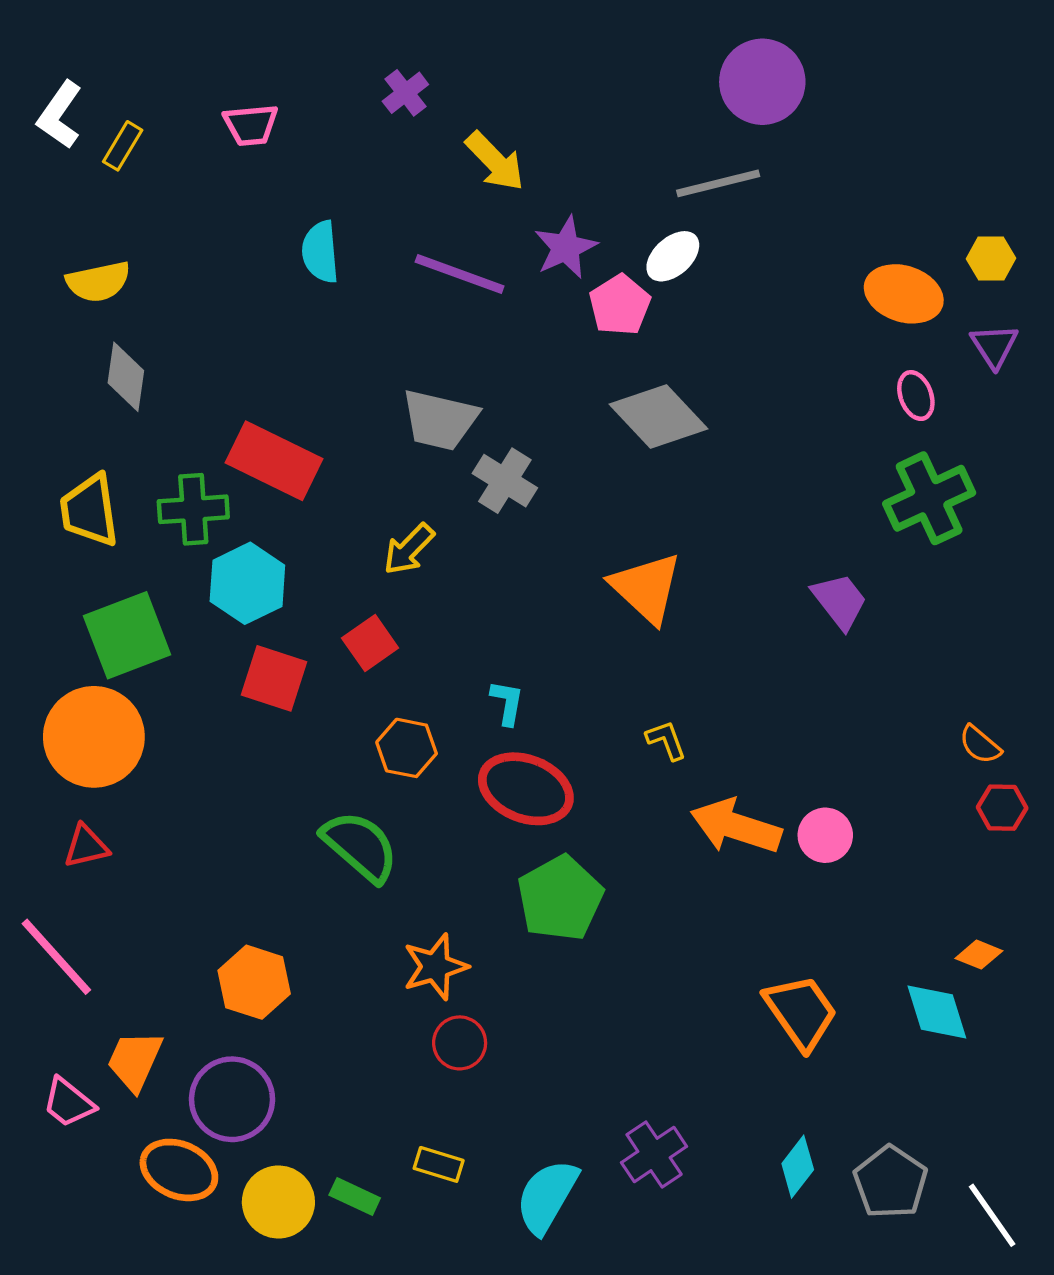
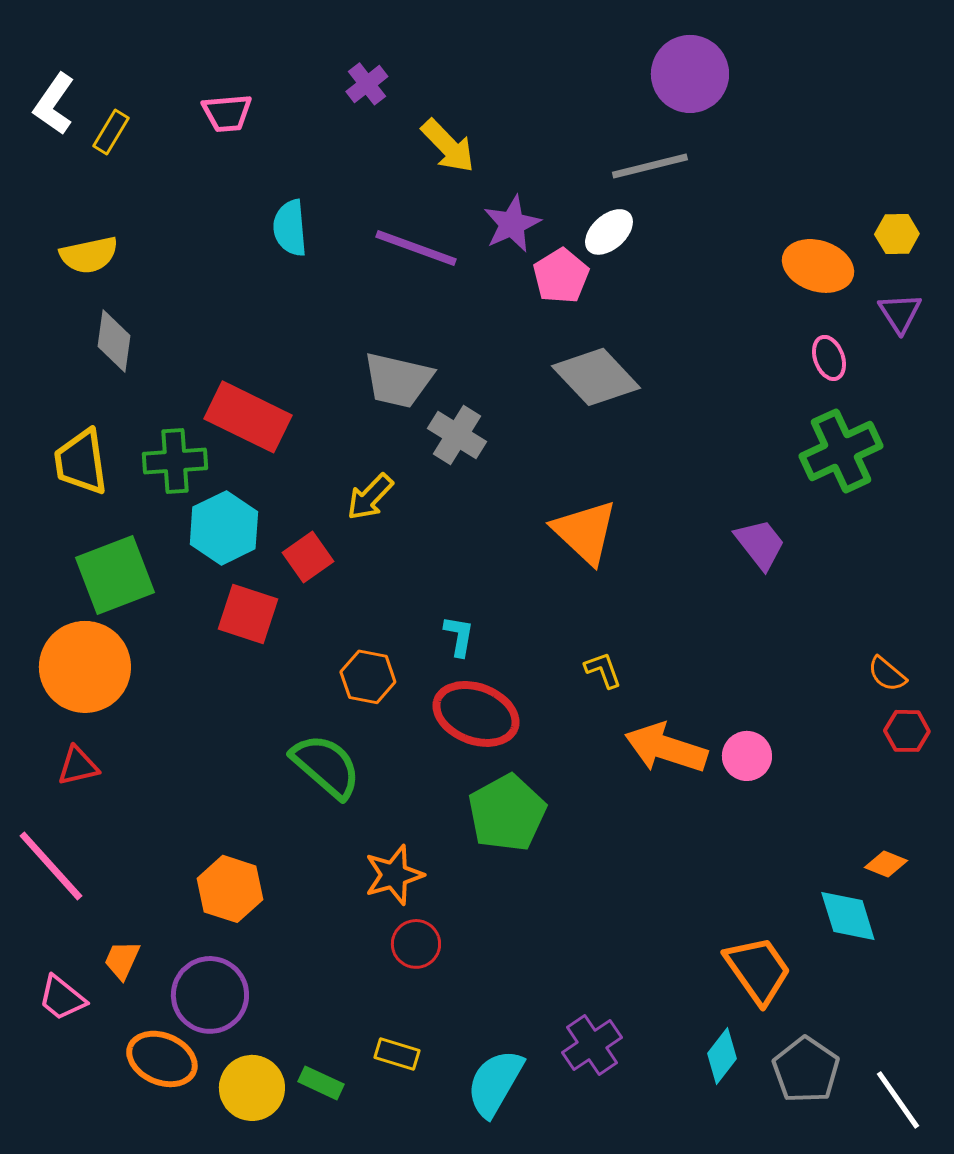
red square: (370, 643) -> (308, 557), moved
orange trapezoid: (801, 1012) -> (758, 970), moved
orange trapezoid: (135, 1061) -> (122, 960), size x0.7

